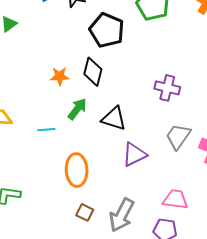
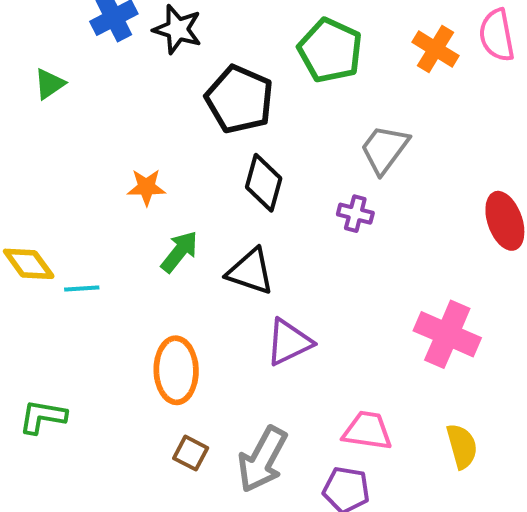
black diamond: (93, 72) -> (264, 183), moved
purple cross: (167, 88) -> (355, 214), size x0.7
cyan line: (46, 130) -> (82, 289), moved
gray trapezoid: (178, 136) -> (385, 149), moved

